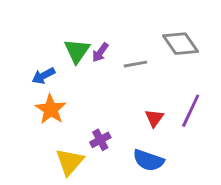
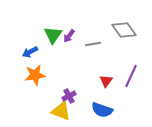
orange star: (51, 109) -> (35, 75), turned 30
yellow triangle: (70, 162) -> (61, 111), moved, turned -50

